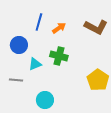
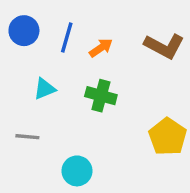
blue circle: (19, 45) -> (24, 31), moved
cyan triangle: (35, 64) -> (44, 89), moved

